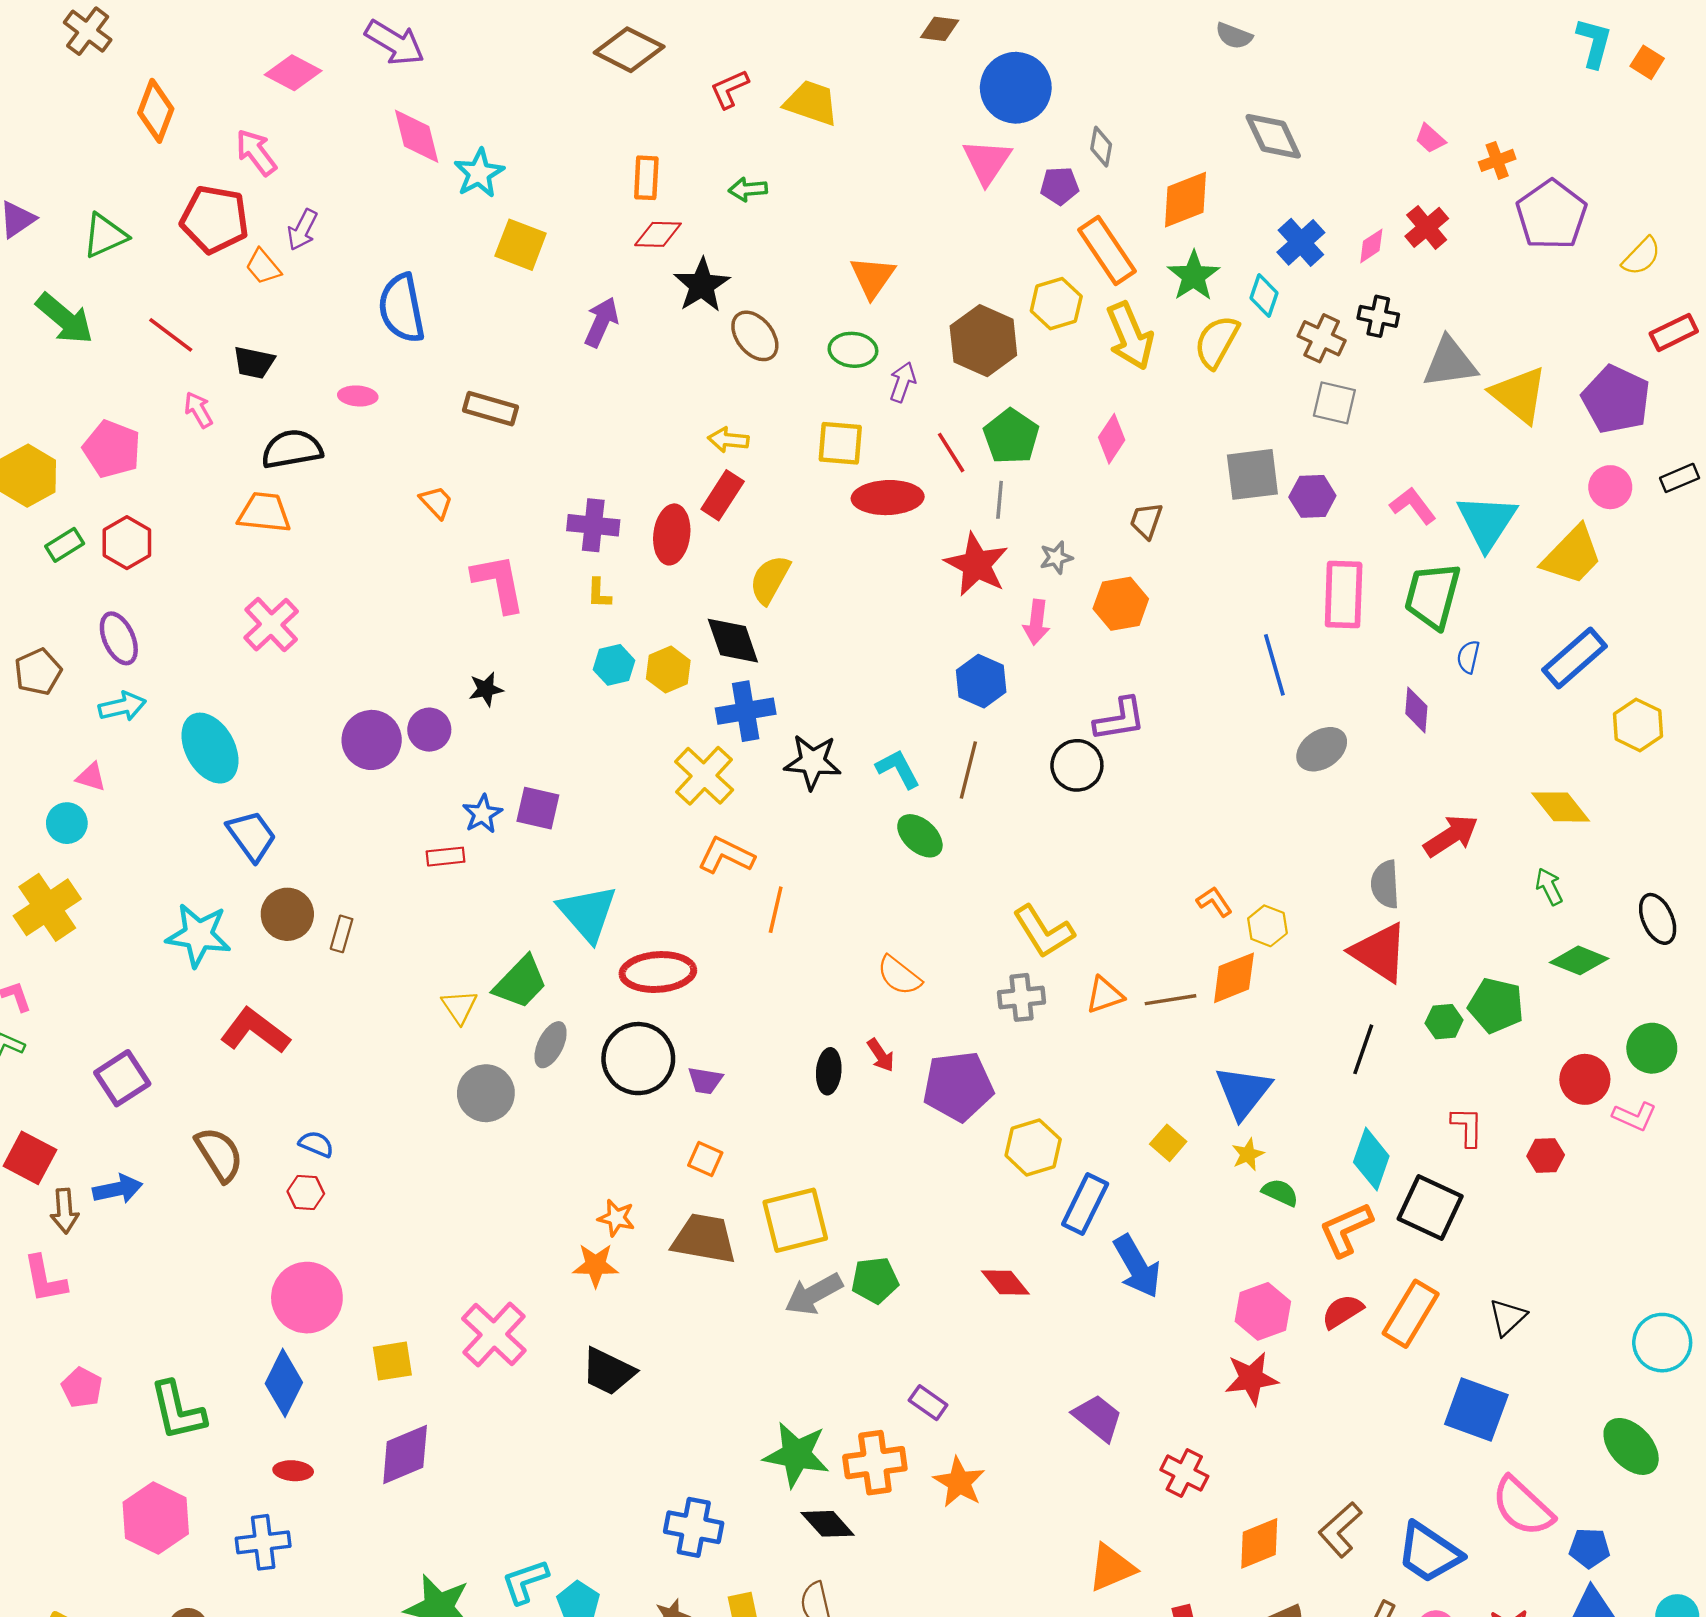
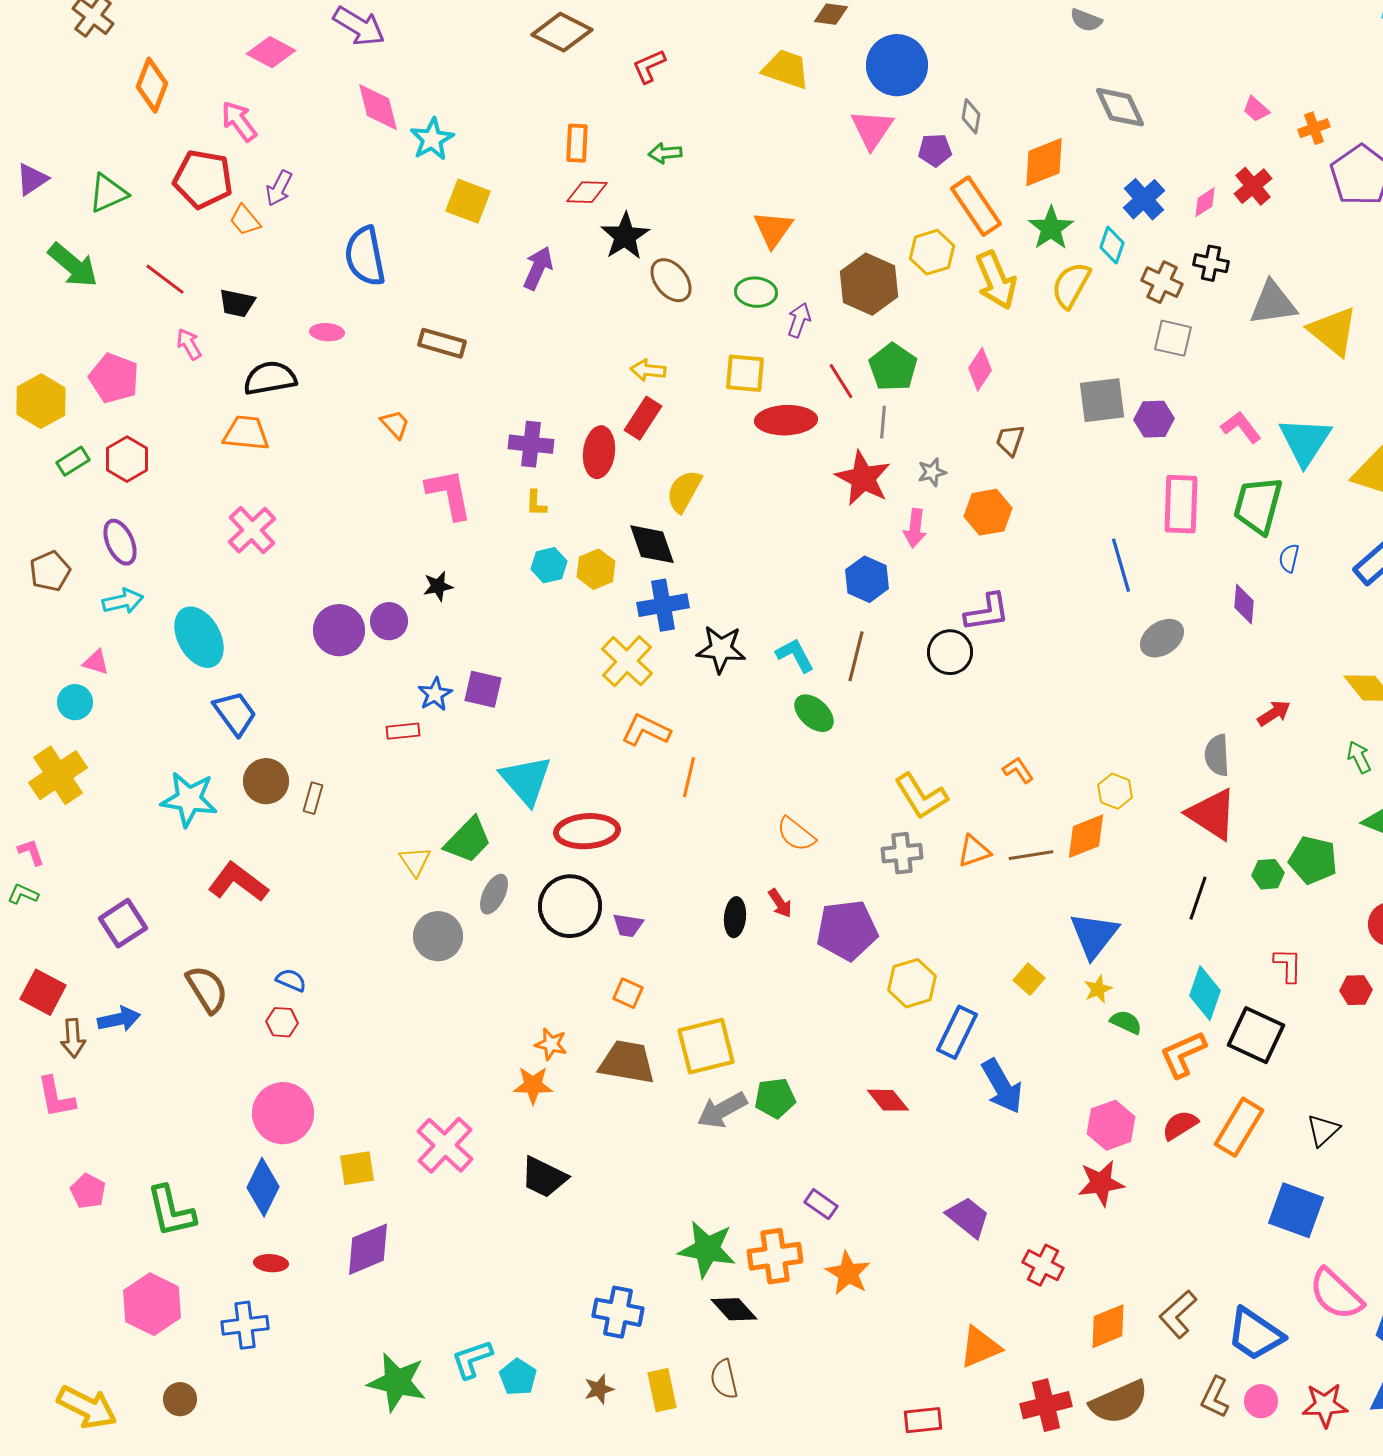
yellow trapezoid: (811, 103) -> (786, 69), moved
red arrow: (1451, 836) -> (1274, 713), size x0.7
orange L-shape: (1214, 902) -> (1018, 770), moved

